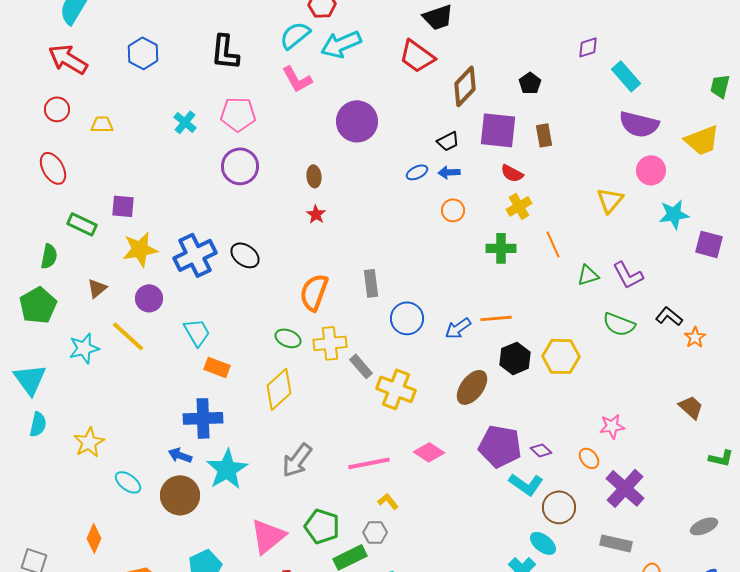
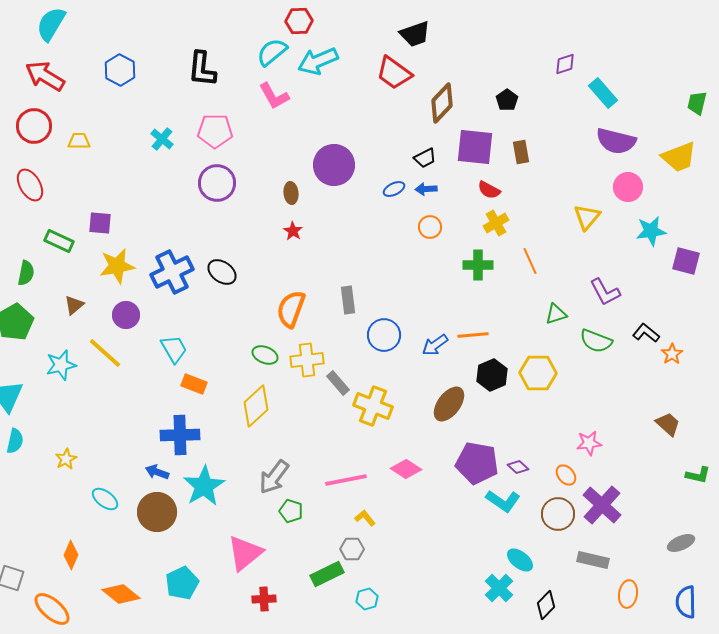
red circle: (57, 109) -> (34, 126), size x1.4
purple circle: (357, 121) -> (334, 165), moved
green triangle: (588, 275) -> (556, 314), moved
yellow star: (89, 442) -> (66, 459), size x0.7
brown circle: (559, 507) -> (558, 514), moved
green pentagon: (322, 526) -> (291, 511), moved, size x0.7

